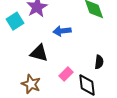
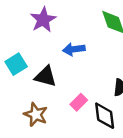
cyan square: (15, 21) -> (16, 64), moved

